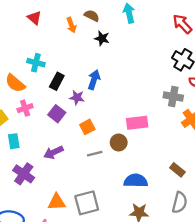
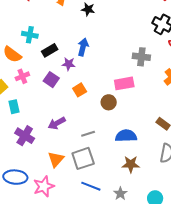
black rectangle: (57, 81) -> (50, 50), turned 35
gray cross: (173, 96) -> (141, 57), moved
purple arrow: (54, 152) -> (57, 123), moved
gray line: (95, 154) -> (88, 134), moved
orange triangle: (57, 202) -> (56, 159), turned -42

